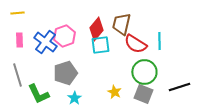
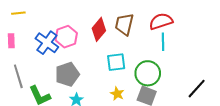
pink rectangle: (19, 40) -> (11, 41), moved
red semicircle: (135, 44) -> (161, 21), moved, turned 130
cyan square: (100, 45) -> (116, 62), moved
black line: (179, 87) -> (197, 89), moved, turned -30

